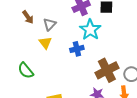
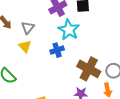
brown cross: (107, 70) -> (89, 69), turned -30

